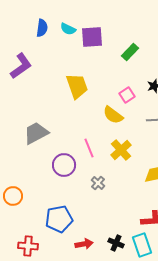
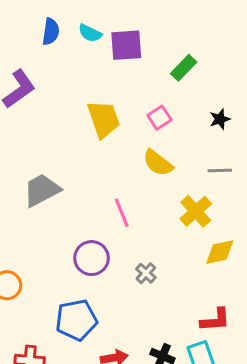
pink square: (127, 95) -> (159, 118), moved
yellow cross: (121, 150) -> (196, 211), moved
purple circle: (64, 165) -> (92, 258), moved
gray cross: (98, 183) -> (146, 273), moved

